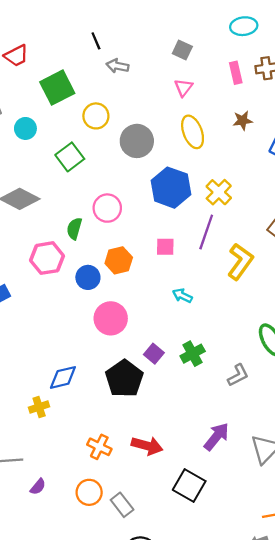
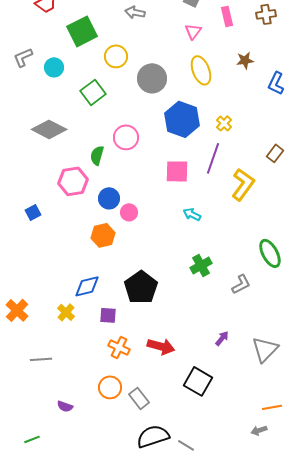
pink rectangle: (236, 73) -> (227, 16), moved
yellow cross: (219, 192) -> (224, 123), size x0.7
pink square: (165, 247) -> (177, 171), size x1.4
orange hexagon: (119, 260) -> (103, 235), moved
pink circle: (111, 318) -> (129, 212), moved, size x0.6
purple square: (154, 354) -> (108, 315), moved, turned -36
yellow cross: (39, 407) -> (66, 312), turned -30
purple arrow: (216, 437) -> (222, 338), size x0.6
purple semicircle: (38, 487) -> (65, 406), moved, turned 70

